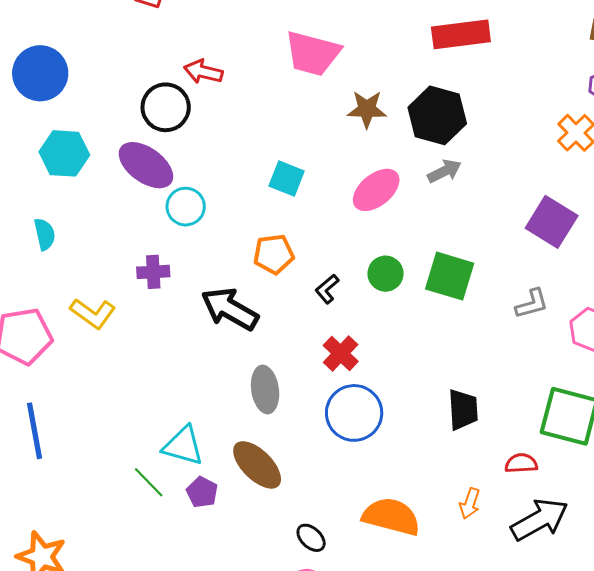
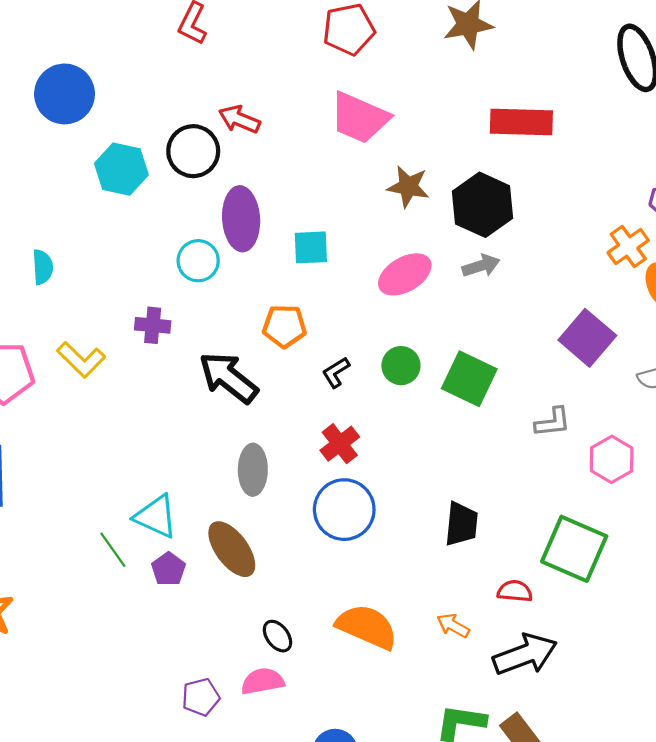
cyan hexagon: (64, 153) -> (121, 169), moved
purple ellipse: (146, 165) -> (241, 219), moved, turned 42
cyan square: (287, 178) -> (311, 247), turned -33
orange arrow: (470, 503) -> (453, 626), turned 92

